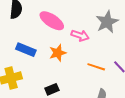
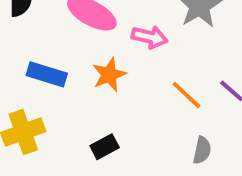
orange line: (96, 67) -> (186, 95), turned 30

